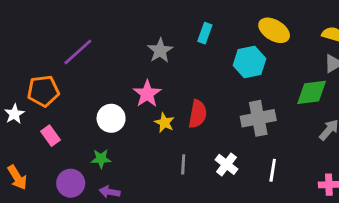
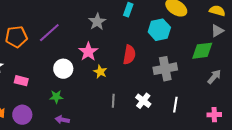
purple line: (78, 52) -> (49, 33), moved
orange pentagon: (43, 91) -> (16, 37), moved
red semicircle: (198, 114) -> (129, 55), moved
pink rectangle: (50, 136) -> (21, 81), turned -40
purple circle: (71, 183) -> (22, 115), moved

